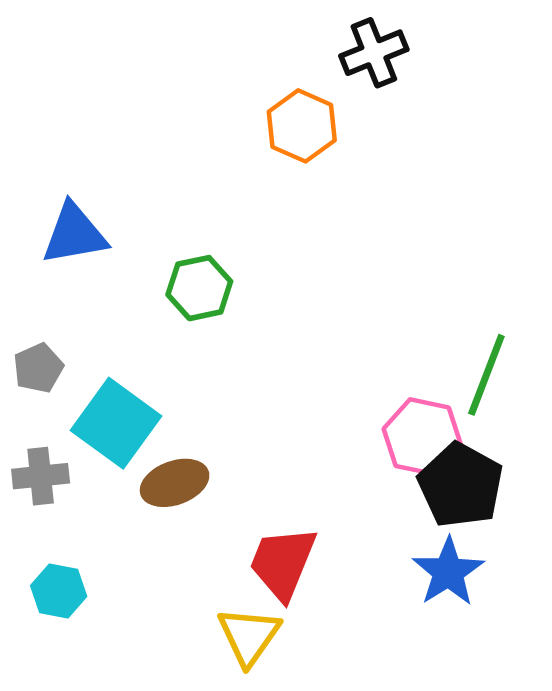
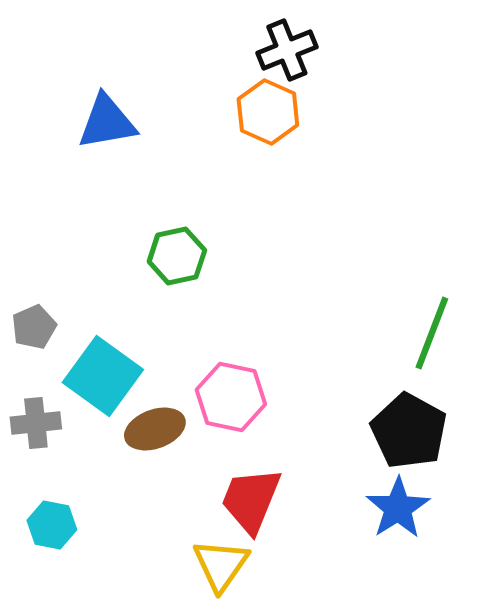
black cross: (374, 53) -> (287, 50), moved
blue triangle: (74, 234) -> (107, 122), moved
pink hexagon: (422, 437) -> (231, 397), moved

